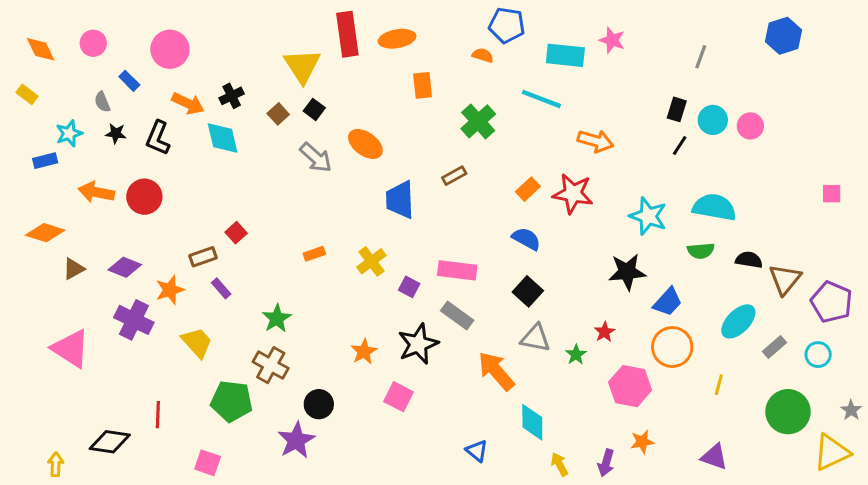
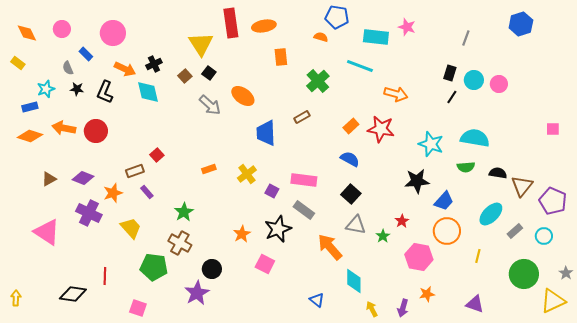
orange diamond: (45, 233) -> (30, 136), moved
yellow arrow: (56, 464) -> (16, 298), moved

